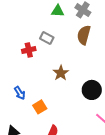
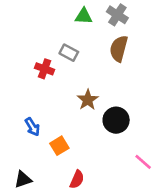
red cross: (29, 50) -> (45, 69), turned 32
black circle: (92, 90) -> (116, 120), moved

